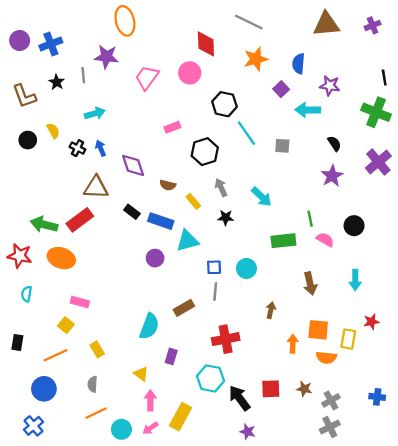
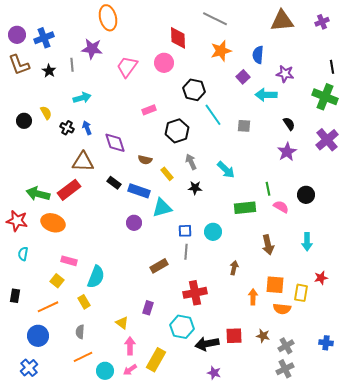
brown L-shape: (24, 96) -> (19, 65), moved
cyan semicircle: (149, 326) -> (96, 277), moved
black arrow: (240, 398) -> (207, 344), turned -65

